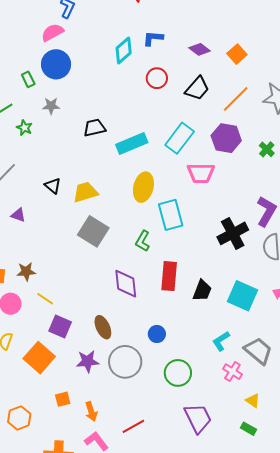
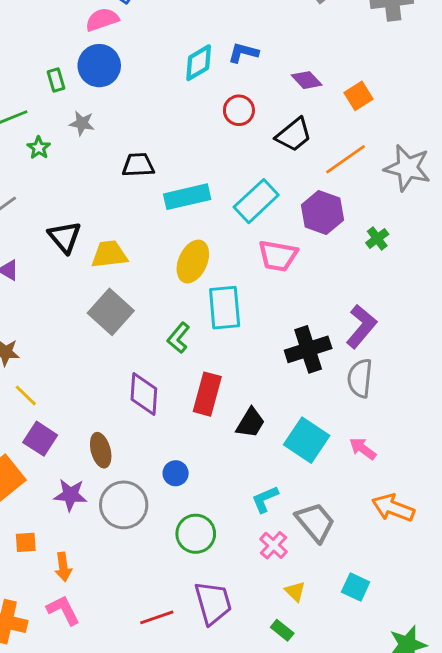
black triangle: (53, 186) -> (65, 237), size x1.4
red line: (133, 426) -> (157, 617), moved

